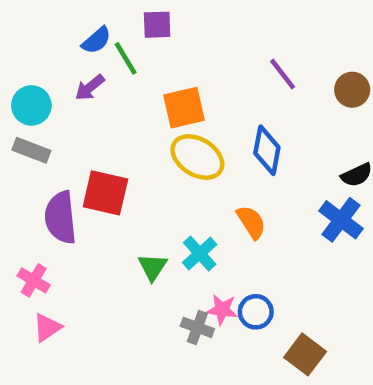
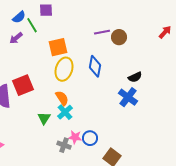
purple line: (283, 74) -> (102, 32), turned -63
brown circle: (352, 90) -> (119, 37), moved
yellow ellipse: (197, 157) -> (64, 69), turned 75
red square: (105, 193) -> (23, 85), turned -35
orange semicircle: (251, 222) -> (62, 98), moved

